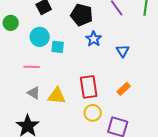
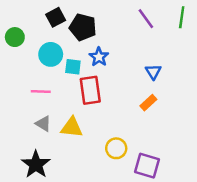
black pentagon: (82, 15) -> (83, 27), moved
blue star: (94, 39) -> (99, 57), moved
red rectangle: (89, 87) -> (90, 90), moved
orange rectangle: (124, 89) -> (148, 103), moved

